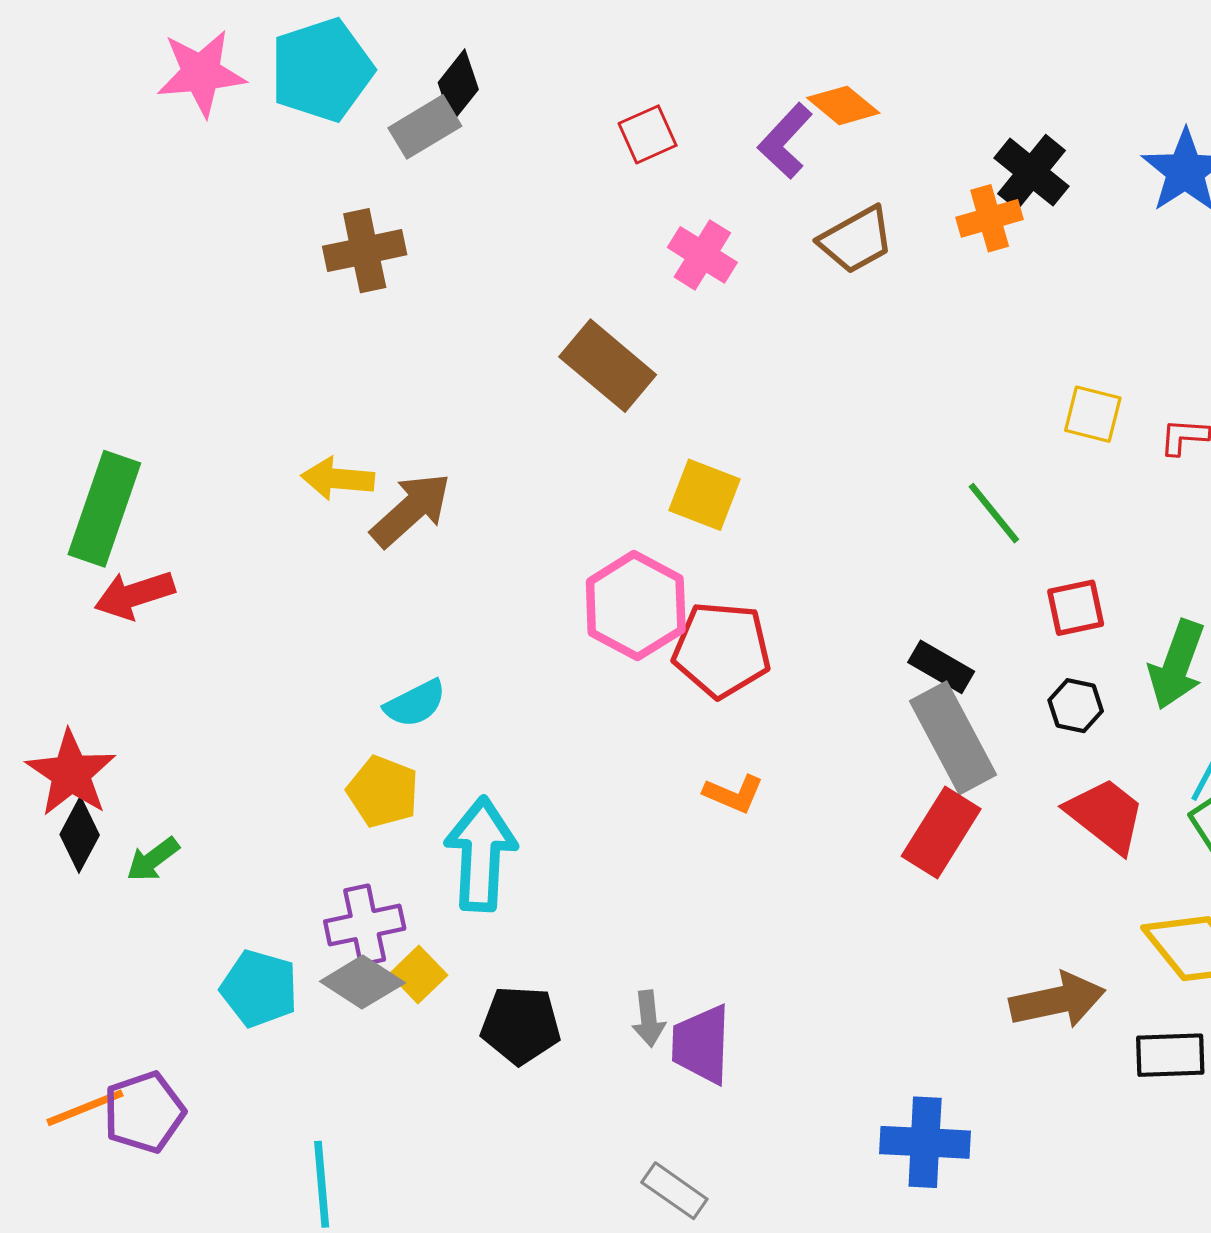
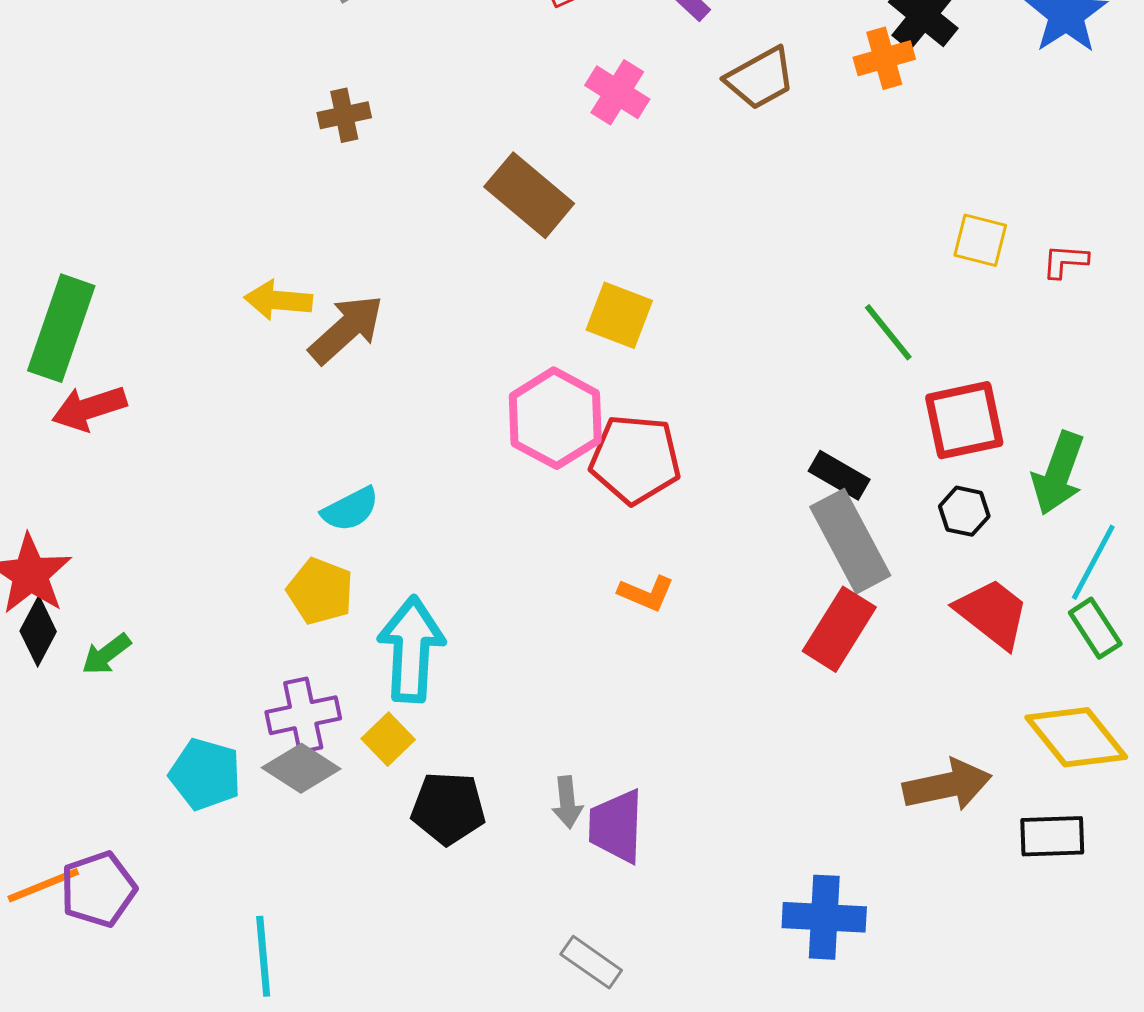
brown cross: (365, 251) -> (344, 115), moved, size x0.7
red square: (1076, 608) -> (964, 420), size x1.5
yellow square: (418, 974) -> (388, 739), moved

